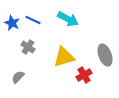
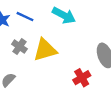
yellow triangle: (64, 57) -> (45, 50), moved

